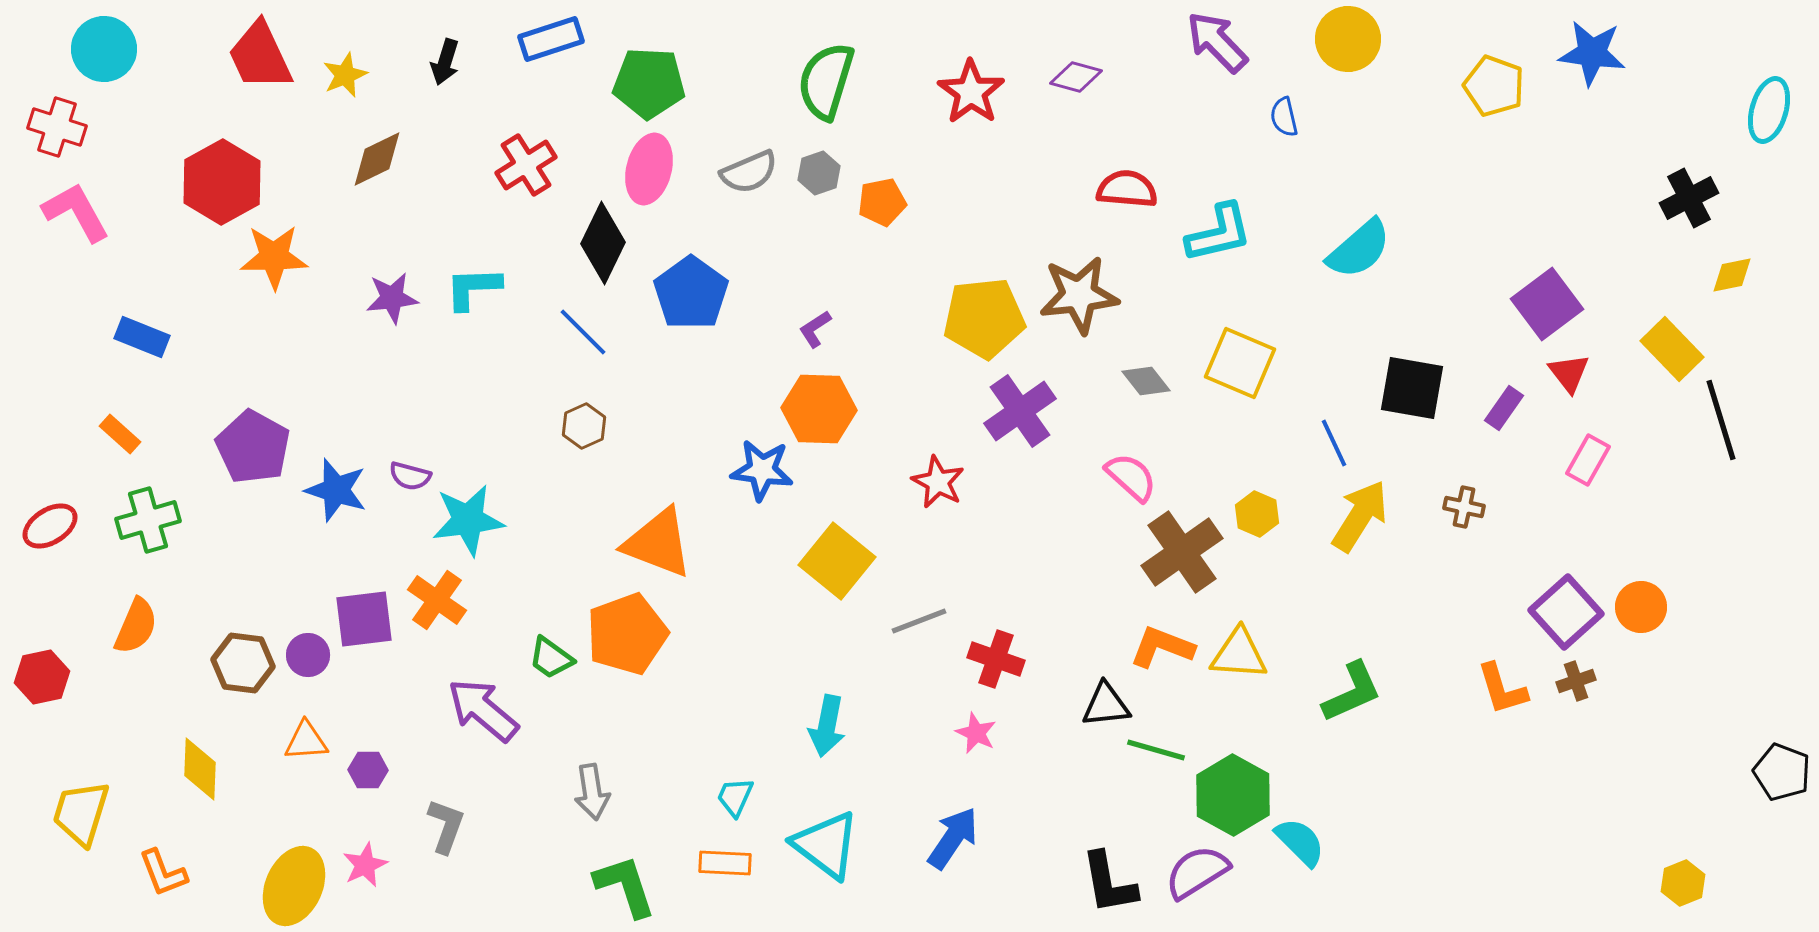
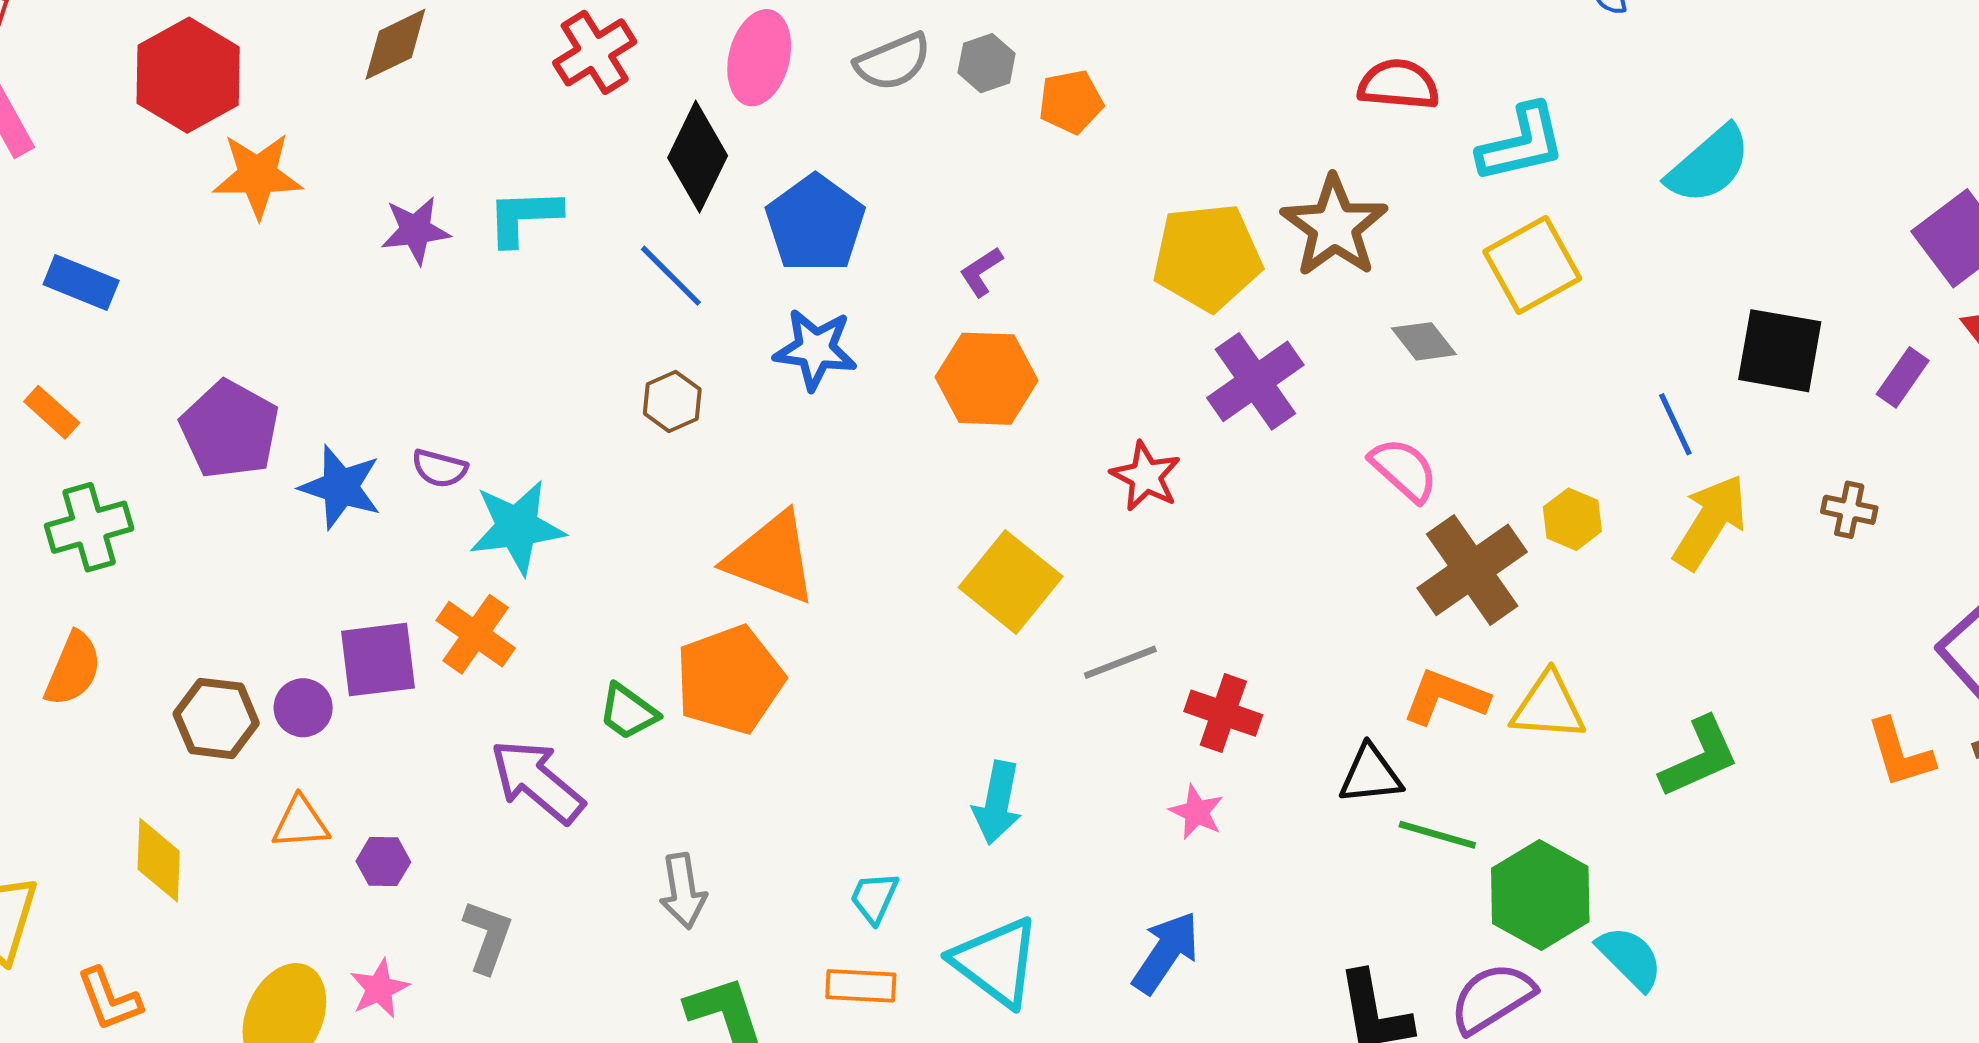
brown star: (1079, 295) -> (1334, 226), turned -30
yellow square: (1240, 363) -> (1532, 265), moved, turned 38
blue star: (762, 470) -> (815, 349), moved

